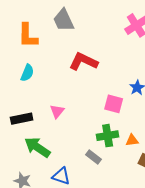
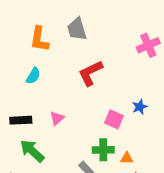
red L-shape: (83, 62) -> (91, 73), turned -60

